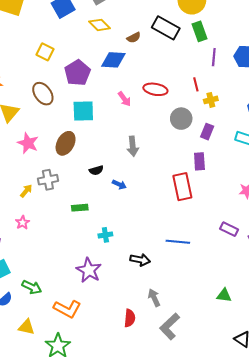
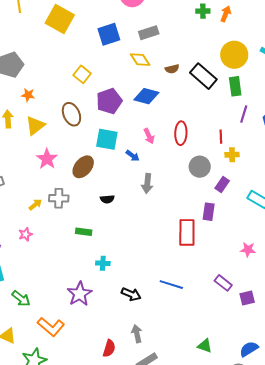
brown semicircle: (134, 38) -> (172, 69), moved
red ellipse: (155, 89) -> (181, 133), turned 70
blue arrow: (119, 184) -> (133, 156), moved

